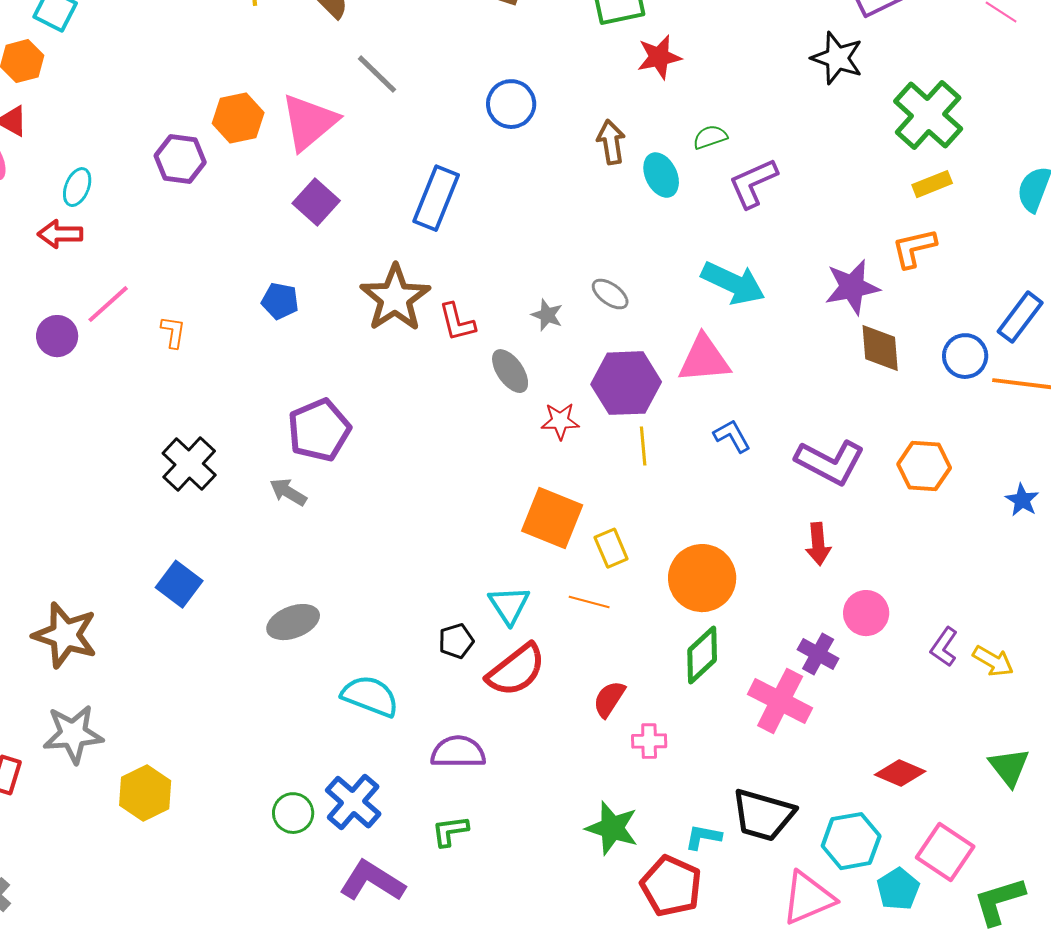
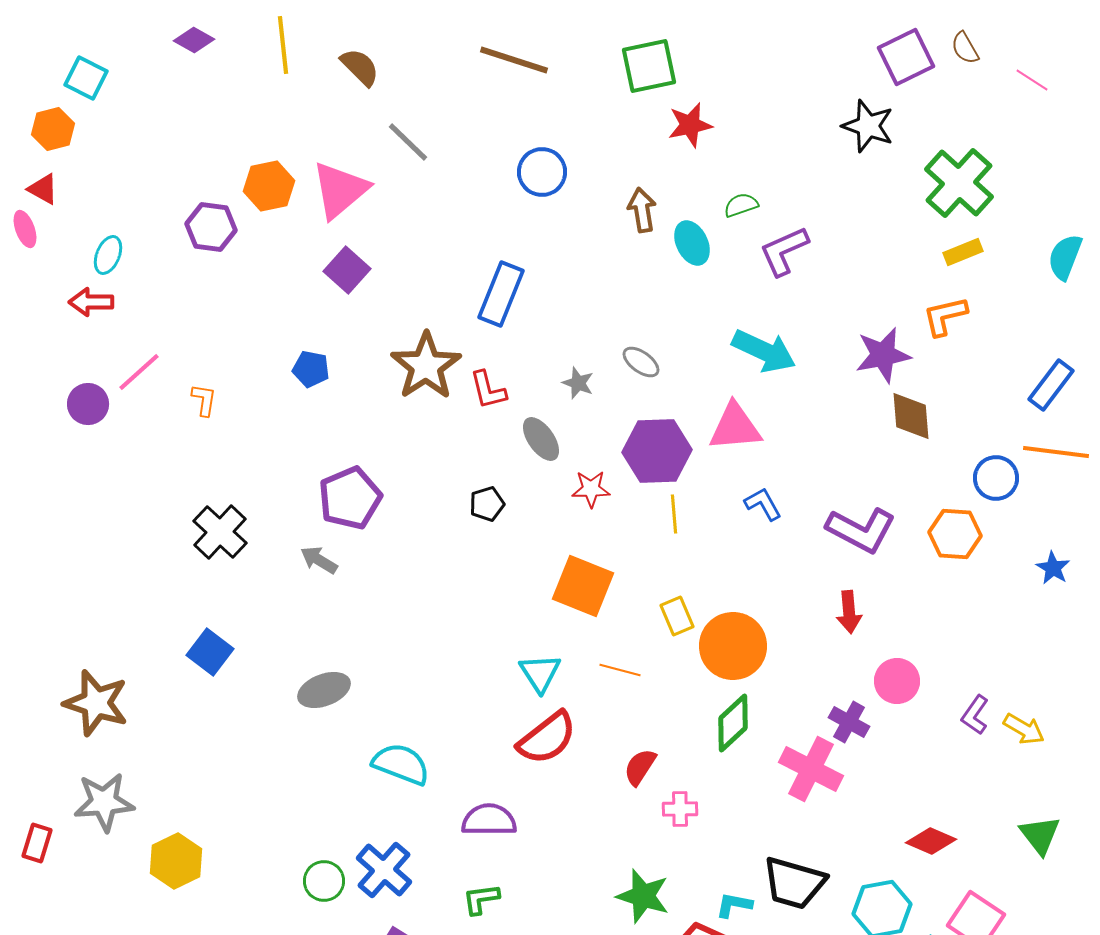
blue rectangle: (436, 198) -> (501, 294), moved
blue circle: (965, 356) -> (996, 478), moved
yellow rectangle: (611, 548) -> (677, 616), moved
black pentagon: (456, 641) -> (487, 504), moved

